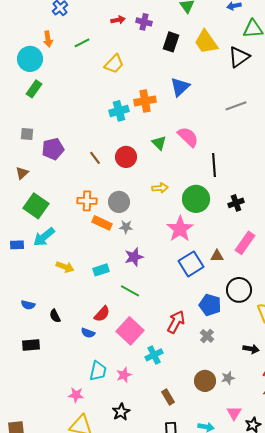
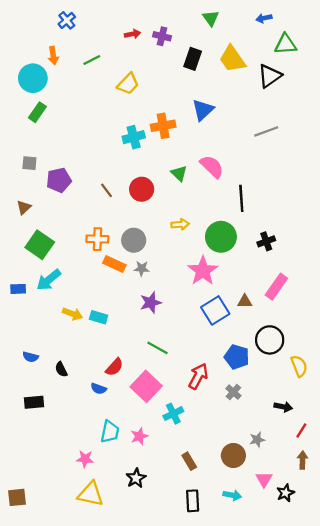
cyan rectangle: (101, 270) -> (99, 317), moved, turned 35
green line: (130, 291) -> (157, 348), moved
brown circle: (205, 381) -> (233, 456), moved

